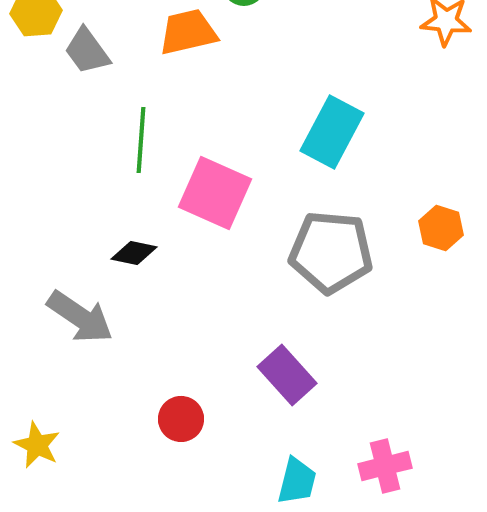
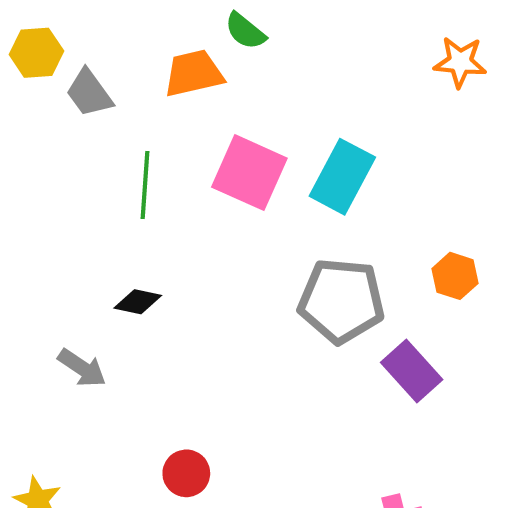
pink square: (215, 193) -> (249, 173), moved
gray arrow: (80, 317) -> (82, 368), size x0.7
purple rectangle: (287, 375) -> (412, 371), moved

